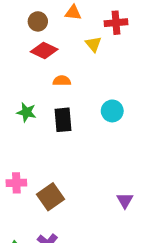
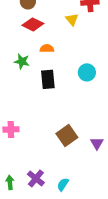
green star: (26, 112) -> (22, 61), moved
brown square: (50, 197) -> (67, 135), moved

